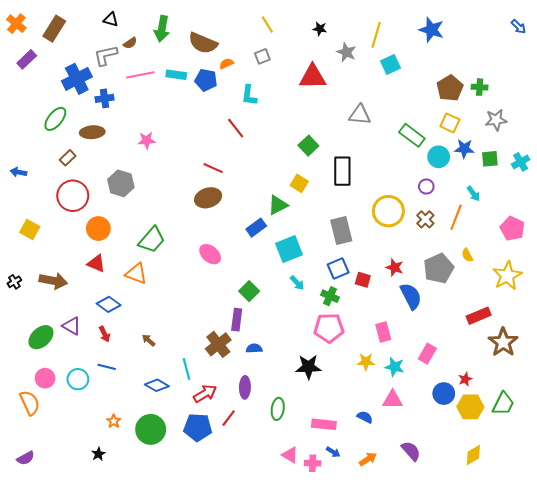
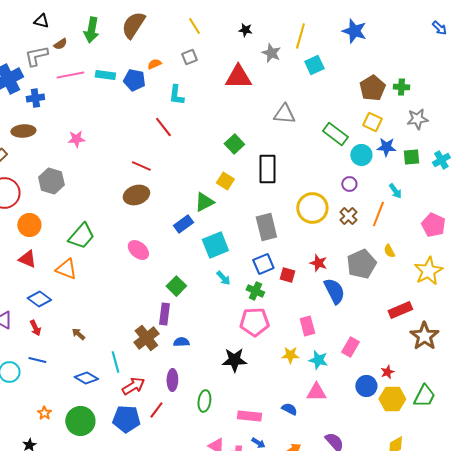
brown semicircle: (203, 43) -> (133, 25), moved, turned 100

